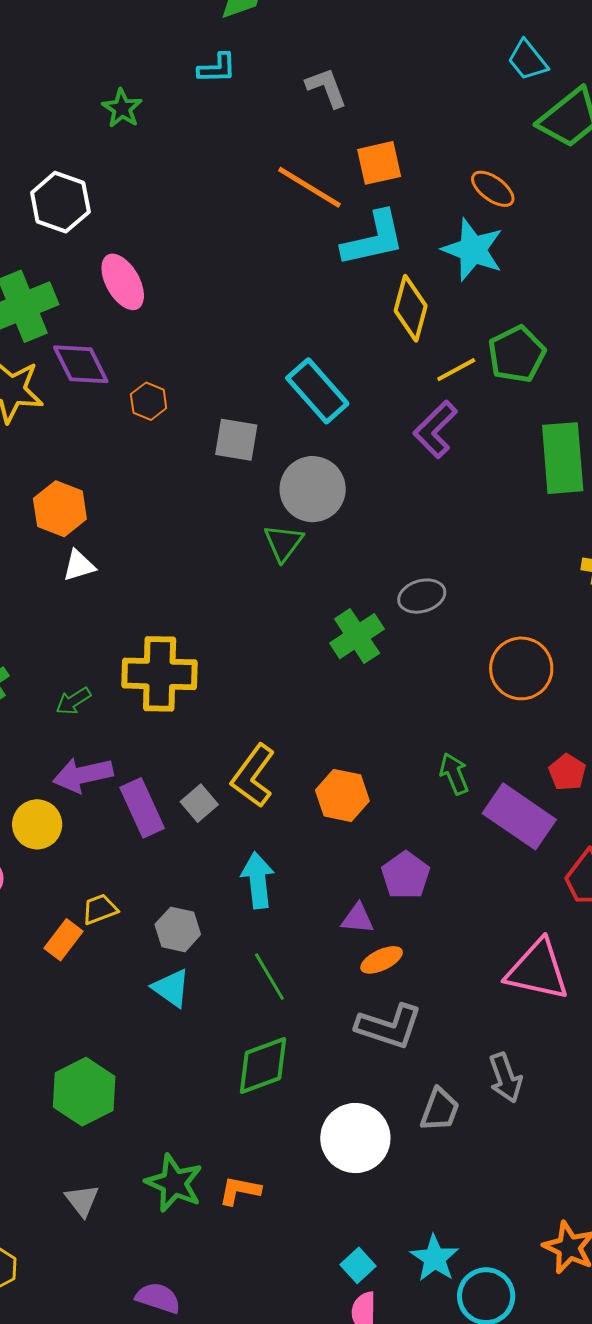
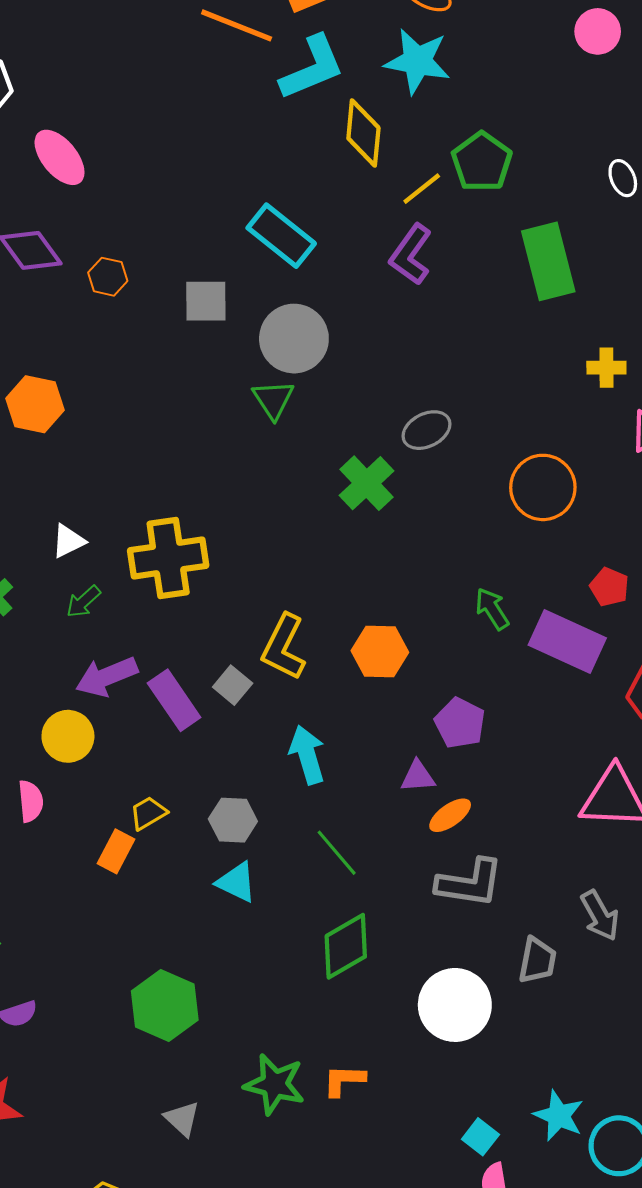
white triangle: (79, 566) -> (68, 541), moved

